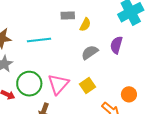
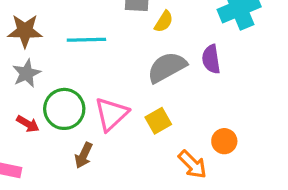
purple semicircle: (116, 45) -> (211, 59), turned -30
gray semicircle: (90, 52) -> (167, 67), size x1.4

